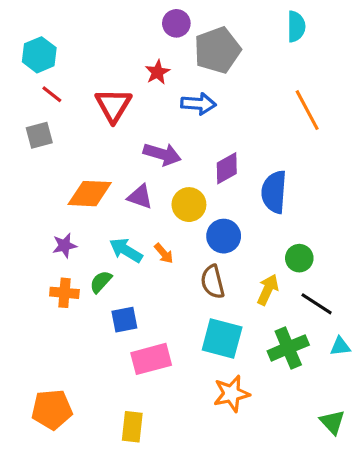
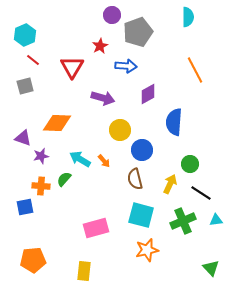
purple diamond: (227, 168) -> (148, 94), moved
purple triangle: (140, 197) -> (23, 138), moved
blue square: (124, 320) -> (25, 207), moved

